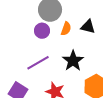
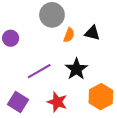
purple circle: (42, 31) -> (11, 38), moved

